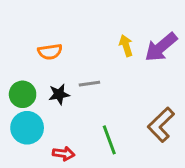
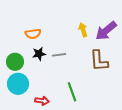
black star: (59, 94) -> (39, 54), moved
brown L-shape: (161, 125) -> (99, 61), moved, turned -50

